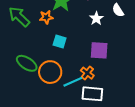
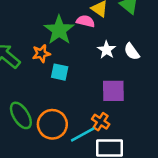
white semicircle: (118, 10) -> (132, 52), moved
cyan square: (60, 41) -> (60, 72), moved
green ellipse: (27, 63) -> (21, 115), turned 30

